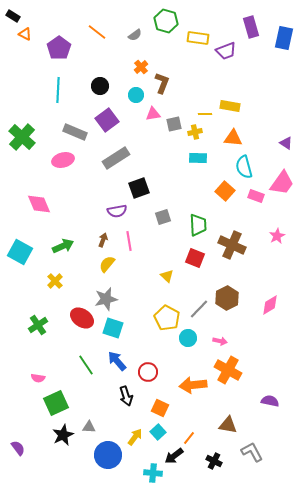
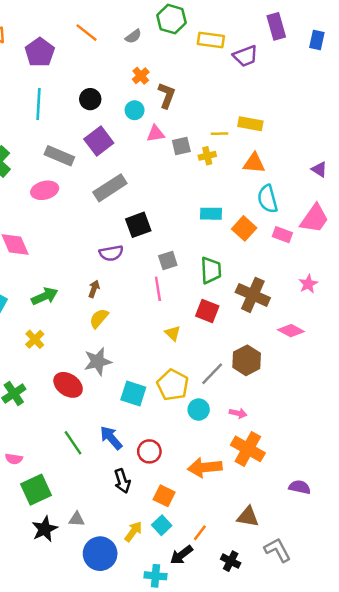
blue rectangle: (284, 38) -> (317, 40), size x0.7
cyan rectangle: (198, 158) -> (211, 214), moved
pink line: (129, 241) -> (158, 289), moved
pink diamond: (270, 305) -> (291, 331), moved, turned 60
cyan square: (113, 328) -> (133, 394), moved

